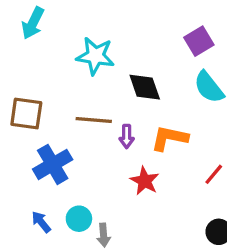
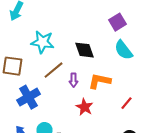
cyan star: (95, 56) -> (42, 42), moved
brown line: (94, 120) -> (54, 70), turned -45

